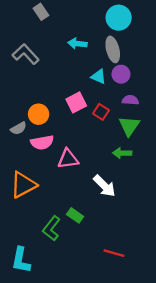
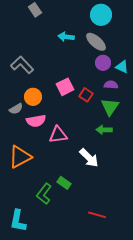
gray ellipse: (113, 49) -> (96, 42), turned -35
gray L-shape: (26, 54) -> (22, 65), moved
cyan triangle: (99, 77) -> (122, 67), moved

